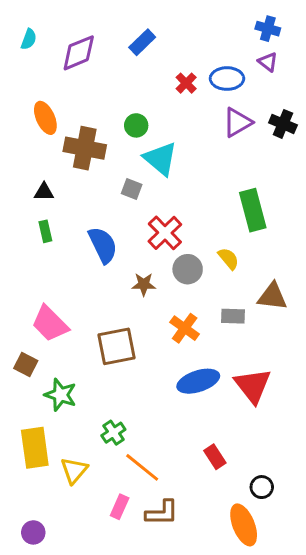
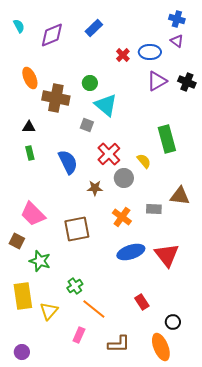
cyan semicircle: (29, 39) -> (19, 26), turned -48
yellow semicircle: (228, 259) -> (144, 161), moved
brown L-shape: (162, 513) -> (119, 344), moved

